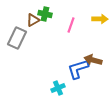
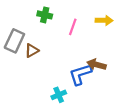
brown triangle: (33, 20) -> (32, 51), moved

